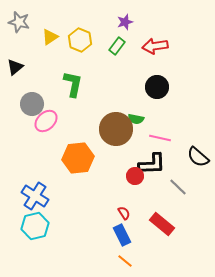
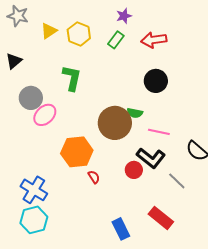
black L-shape: (152, 164) -> (151, 158), turned 40
red semicircle: (124, 213) -> (94, 177), moved

